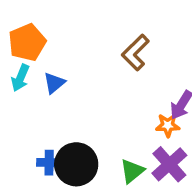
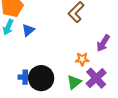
orange star: (168, 125) -> (82, 59), moved

